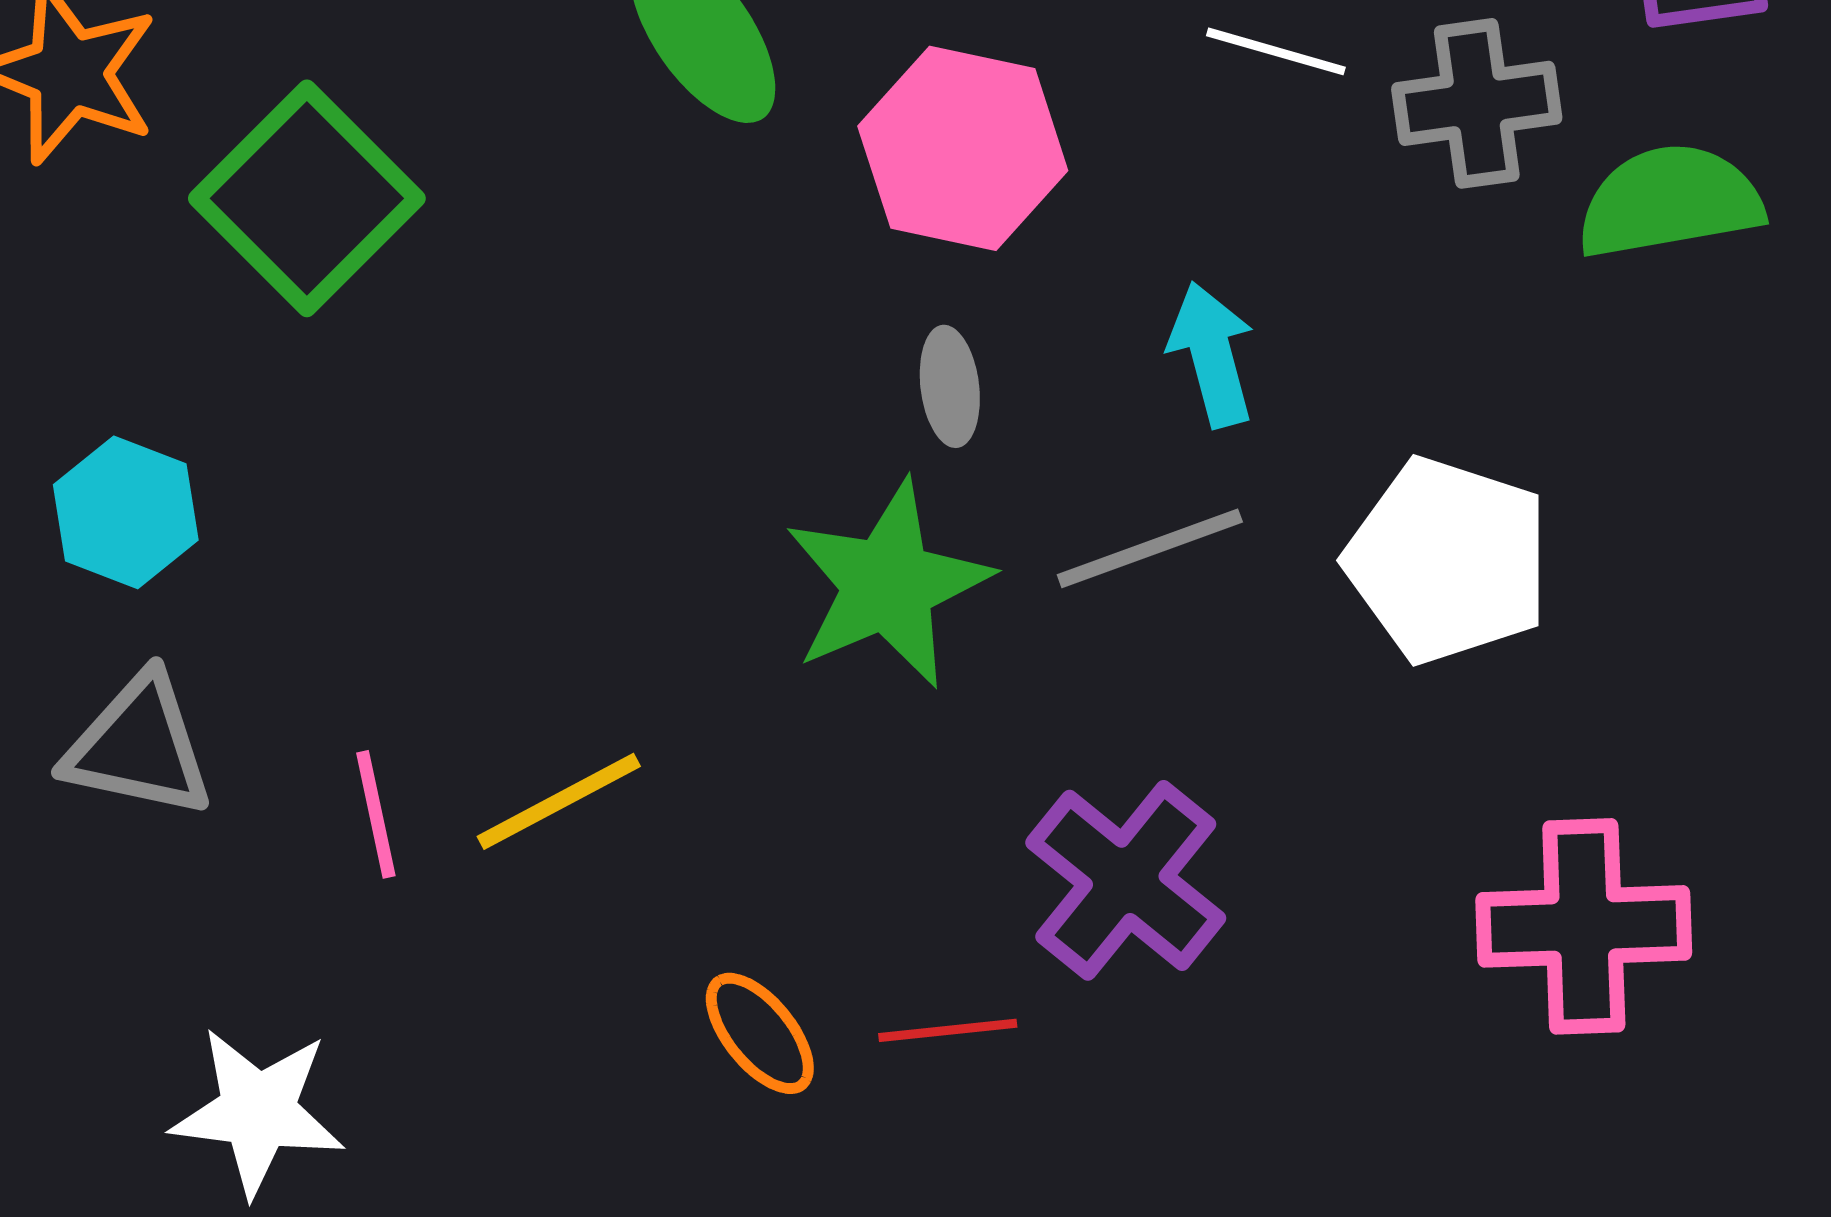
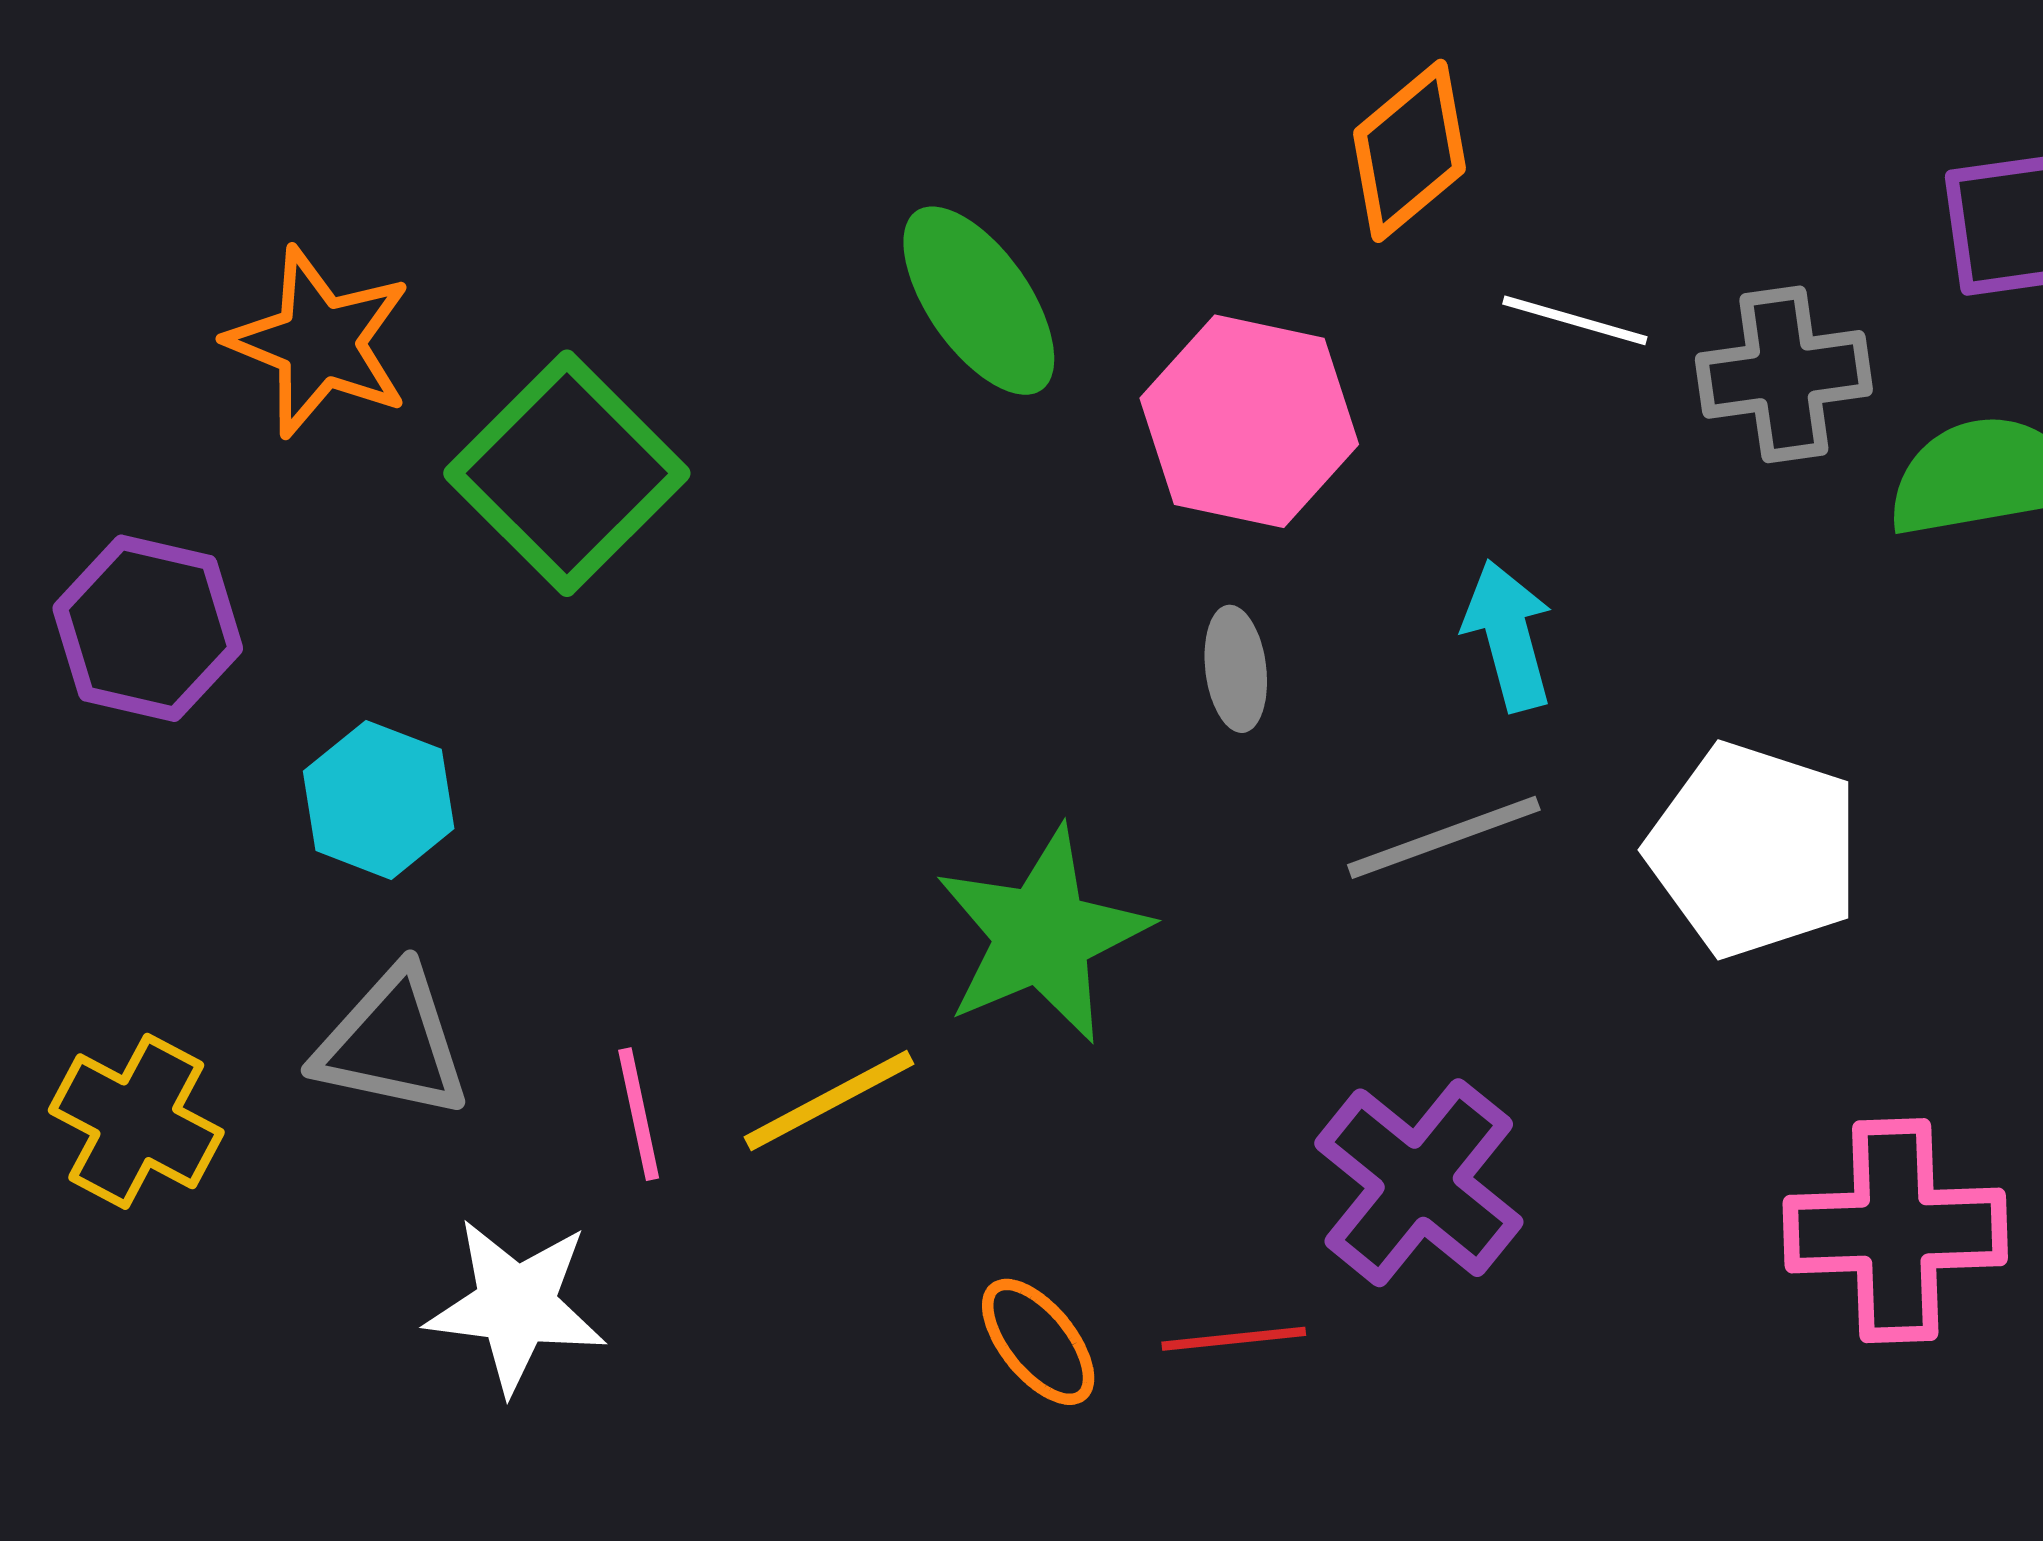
green star: (888, 584) -> (1042, 935), moved
white star: (258, 1111) -> (516, 1305), moved

